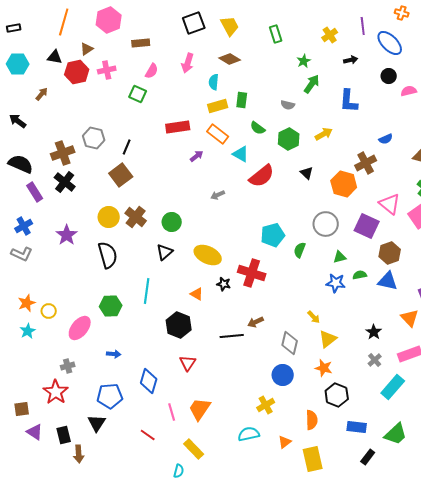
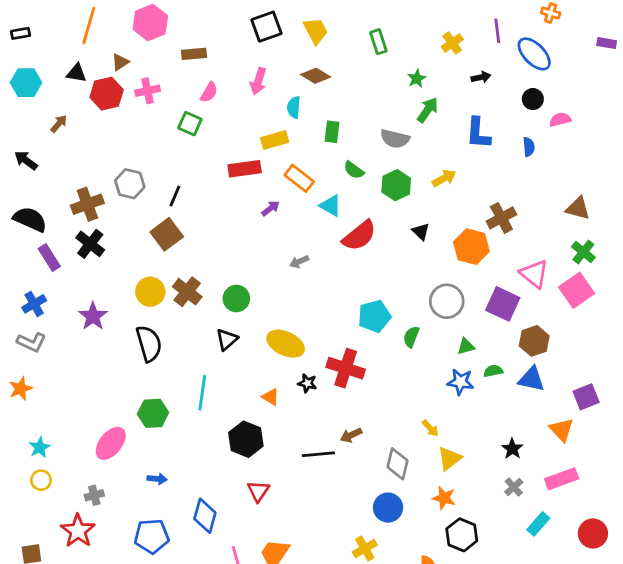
gray semicircle: (288, 105) -> (395, 139), size x1.5
yellow rectangle: (218, 106) -> (275, 140), moved
blue semicircle: (386, 139) -> (529, 147), moved, turned -72
orange star: (27, 303) -> (20, 389), moved
yellow circle: (49, 311) -> (41, 480), moved
cyan rectangle: (393, 387) -> (538, 524), size x0.7

